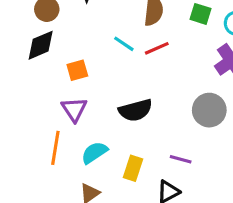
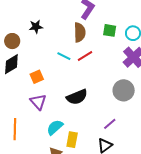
orange line: (55, 148) -> (15, 129), moved
purple line: (181, 159) -> (110, 124), turned -48
yellow rectangle: (133, 168) -> (72, 140), moved

